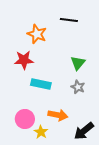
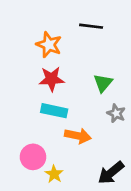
red star: (24, 60) -> (51, 79), moved
gray star: (78, 87) -> (116, 113), moved
orange arrow: (58, 115) -> (78, 136), moved

